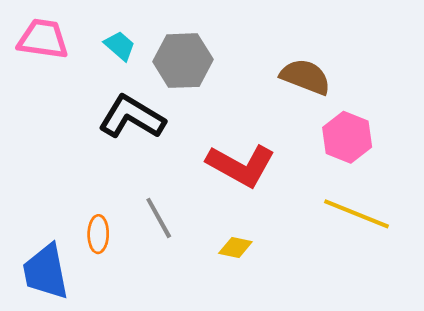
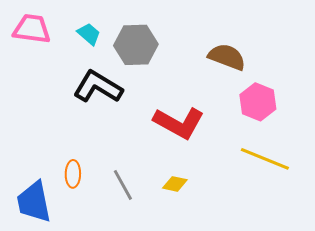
gray line: (159, 218) -> (123, 185), moved

